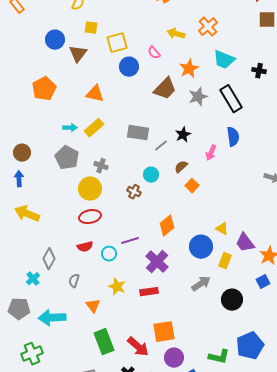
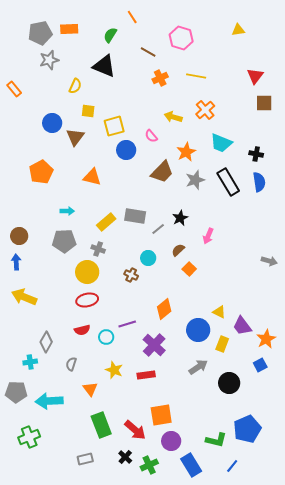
yellow rectangle: (94, 128) -> (106, 222), moved
blue semicircle: (233, 137) -> (259, 182), moved
gray pentagon: (67, 158) -> (64, 241), turned -30
cyan cross: (33, 279) -> (30, 362), turned 32

